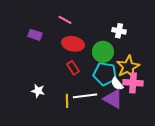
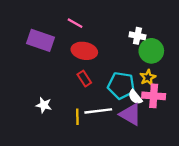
purple rectangle: (35, 35) -> (40, 40), size x1.6
green circle: (103, 52) -> (151, 51), moved
yellow star: (128, 67) -> (148, 77), size x0.6

